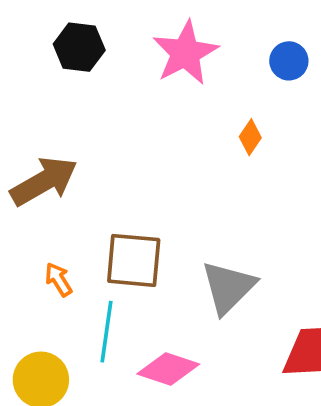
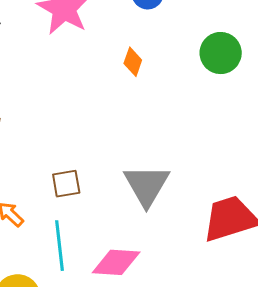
brown square: (134, 260) -> (66, 184), size x0.6

